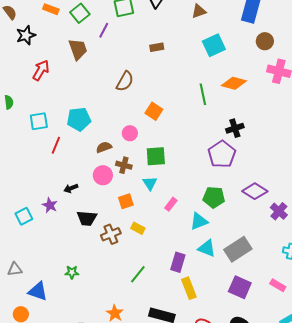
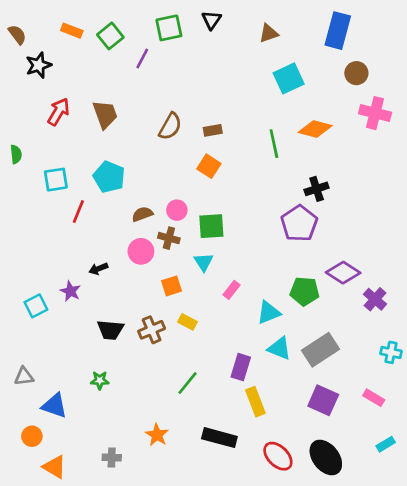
brown rectangle: (157, 47) -> (213, 130), moved
brown trapezoid: (78, 49) -> (105, 114), moved
cyan pentagon: (79, 119) -> (109, 177), turned 30
pink circle: (130, 133) -> (177, 210), moved
green pentagon: (214, 197) -> (305, 291), moved
black trapezoid: (87, 218) -> (110, 330), moved

